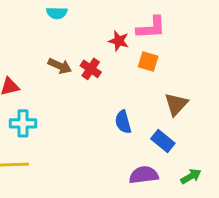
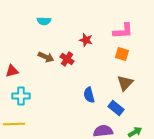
pink L-shape: (151, 28) -> (123, 31), moved
orange square: (148, 62) -> (122, 54), moved

